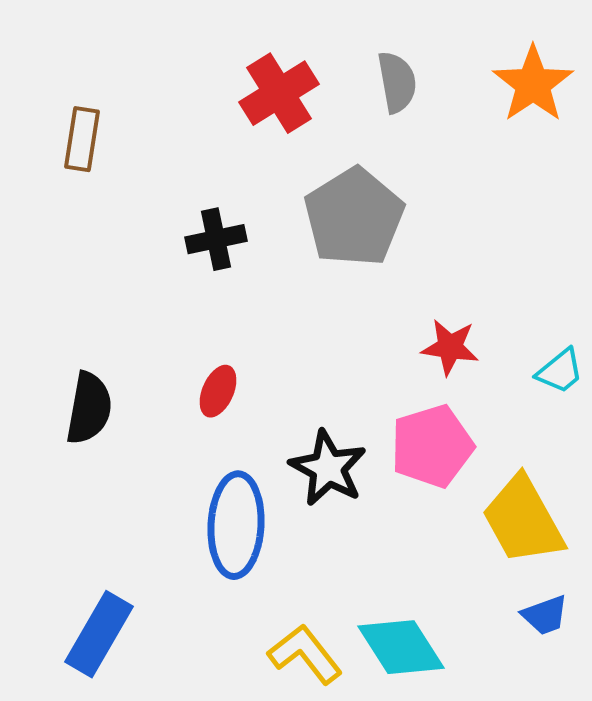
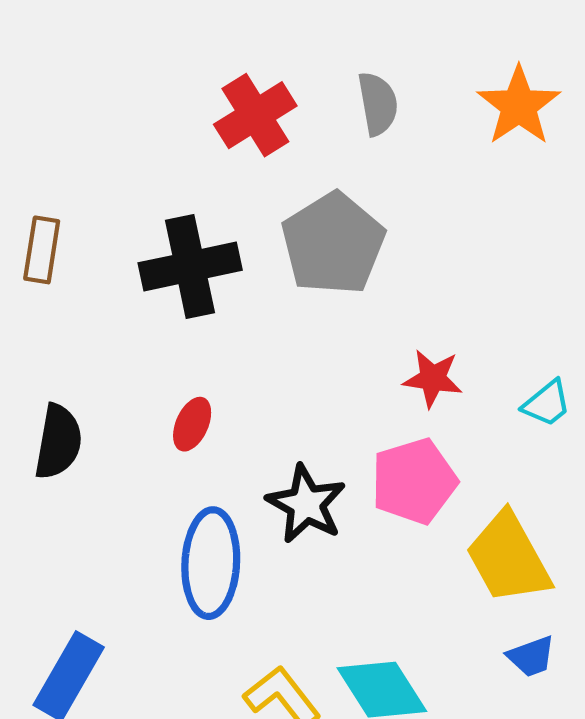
brown rectangle: (82, 139) -> (42, 250), moved
black cross: (216, 239) -> (190, 267), size x1.6

